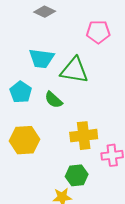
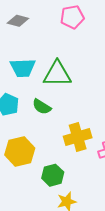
pink pentagon: (98, 32) -> (72, 17), moved
green hexagon: (77, 175) -> (53, 175), moved

